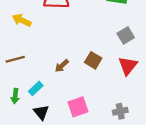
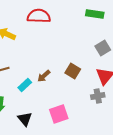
cyan rectangle: (36, 88) -> (25, 85), moved
gray cross: (120, 111) -> (98, 96), moved

